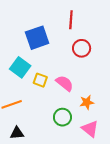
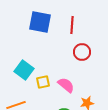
blue square: (37, 38) -> (40, 22), moved, turned 30
yellow square: (40, 80) -> (43, 82), turned -32

